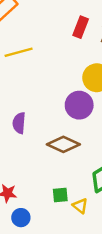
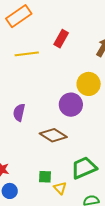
red rectangle: (81, 27) -> (61, 39), moved

